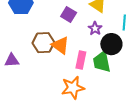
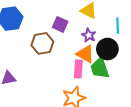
brown hexagon: (43, 43) -> (42, 43), moved
orange triangle: (60, 45) -> (85, 54), moved

